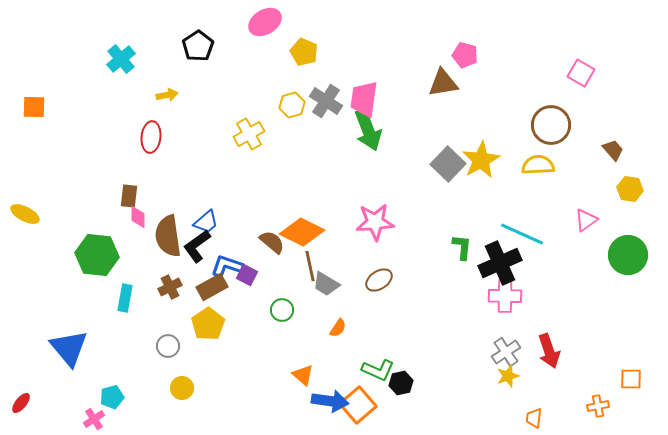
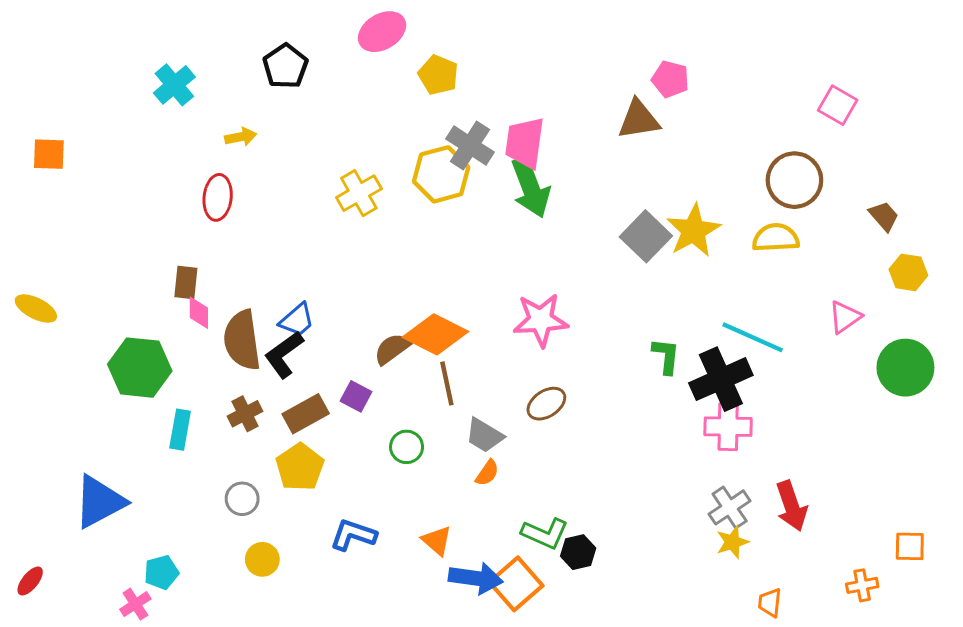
yellow hexagon: (292, 105) -> (441, 174), moved, size x1.5
brown semicircle: (272, 242) -> (392, 349), turned -76
blue L-shape: (227, 266) -> (353, 535), moved
gray trapezoid: (326, 284) -> (484, 435), moved
blue triangle: (69, 348) -> (99, 502), turned 42

